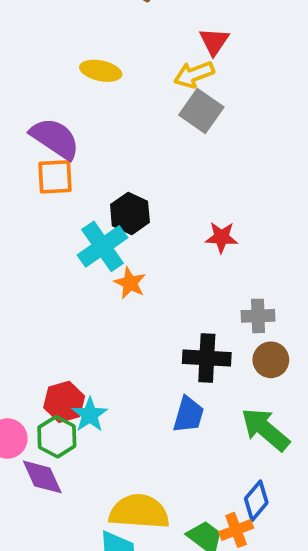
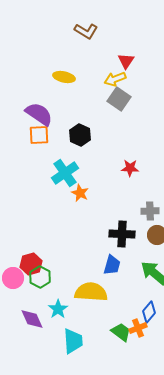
black hexagon: (130, 213) -> (80, 135), moved
red hexagon: (64, 402) -> (31, 264), moved
cyan star: (90, 415) -> (58, 309), moved
purple diamond: (42, 477) -> (32, 319), moved
yellow semicircle: (139, 512) -> (91, 292), moved

